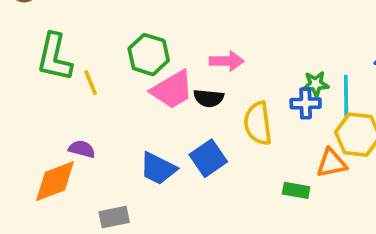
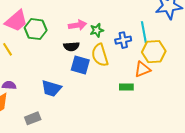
green star: (316, 84) -> (97, 30), moved
pink trapezoid: (172, 90) -> (16, 21), moved
blue square: (208, 158) -> (80, 65), moved, turned -30

